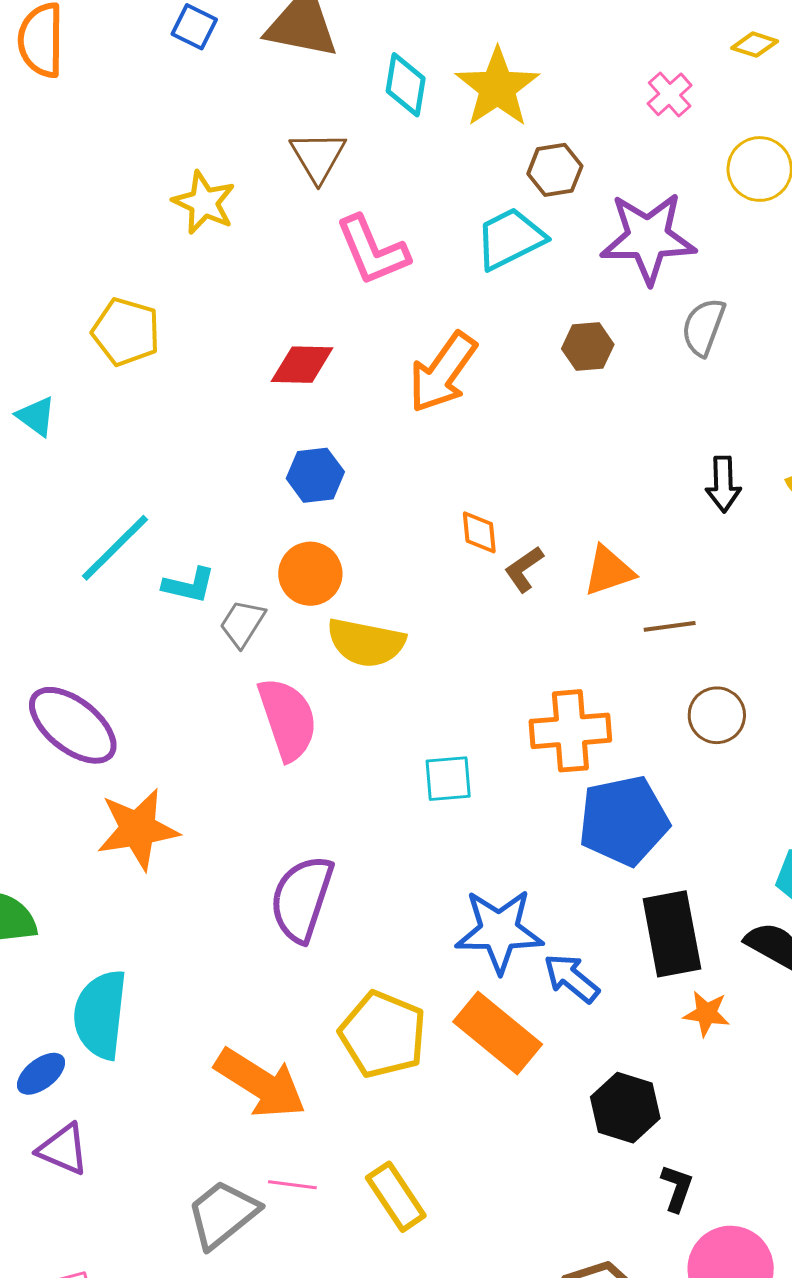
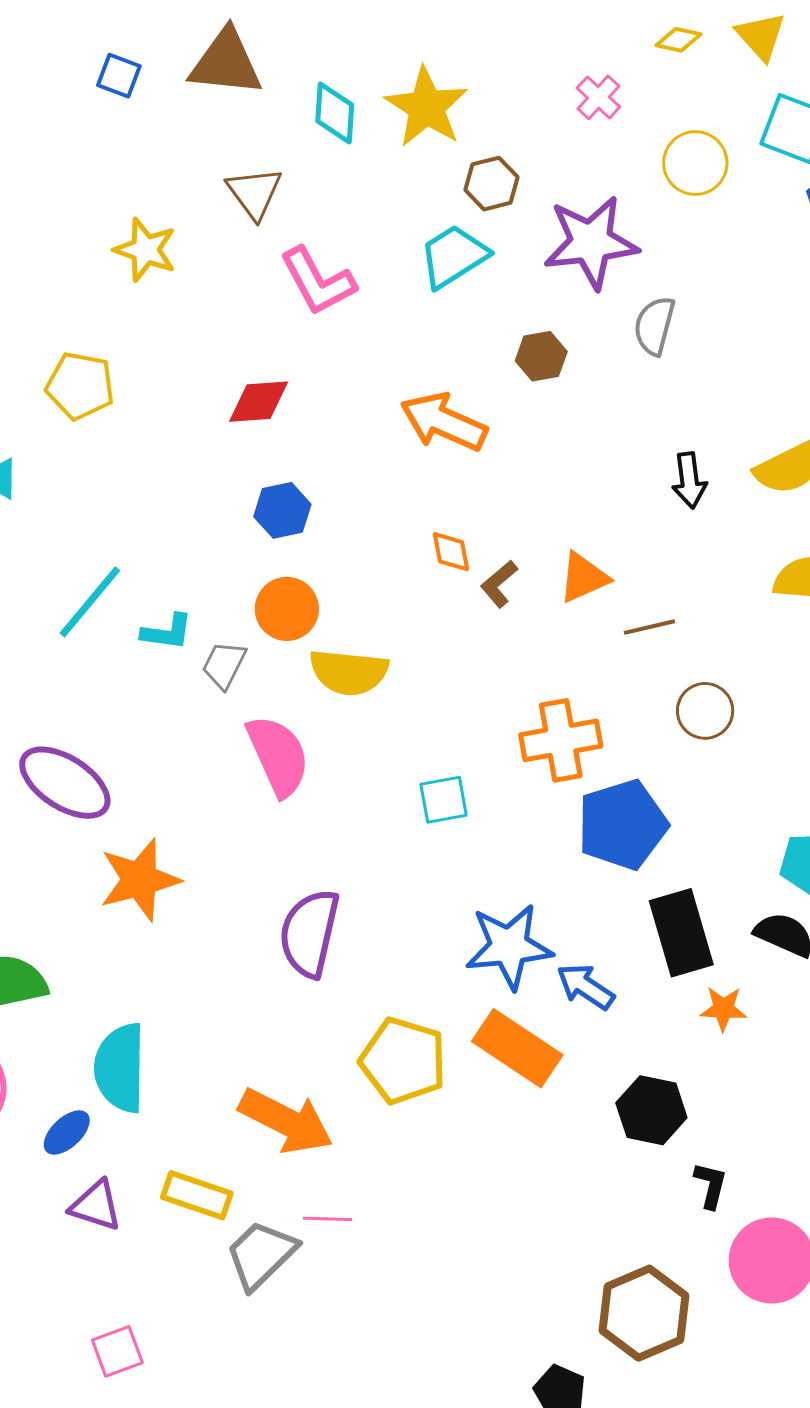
orange arrow: (443, 372) -> (444, 422), moved, turned 84
yellow rectangle: (396, 1197) -> (197, 1195), moved, turned -32

